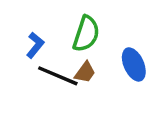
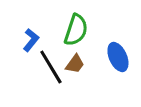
black line: (58, 76) -> (51, 67), turned 36

